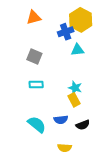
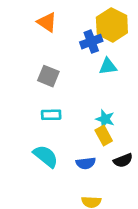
orange triangle: (34, 17) -> (47, 22), turned 49
cyan semicircle: (37, 124) -> (46, 156), moved
black semicircle: (83, 125) -> (123, 160), moved

